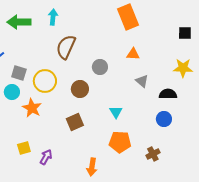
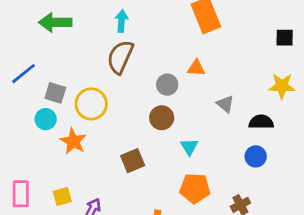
cyan arrow: (53, 17) -> (122, 21), moved
orange triangle: (133, 54) -> (196, 68), moved
brown circle: (80, 89) -> (162, 118), moved

